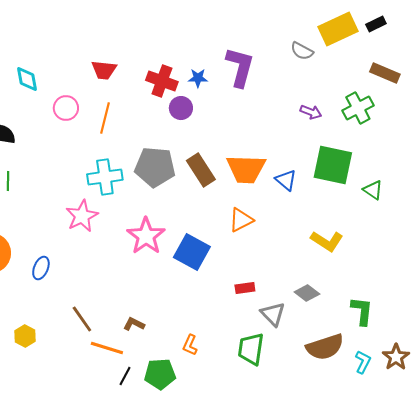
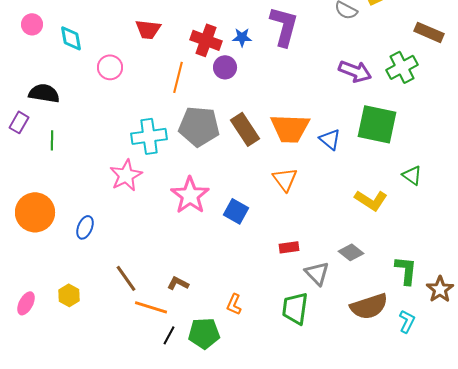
purple arrow: (311, 112) -> (355, 71), size x1.5
orange line: (105, 118) -> (178, 77), moved
green triangle: (373, 190) -> (412, 175), moved
orange triangle: (241, 220) -> (285, 179), turned -40
blue square: (192, 252) -> (236, 211), size x0.7
brown star: (396, 357) -> (440, 289), moved

